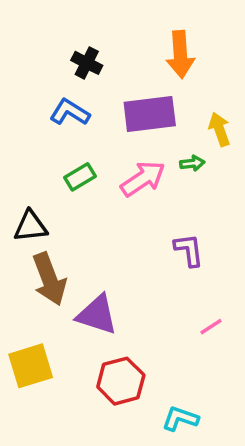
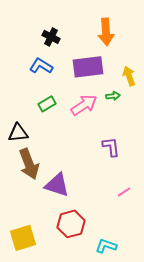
yellow square: (31, 366) -> (23, 238), moved

